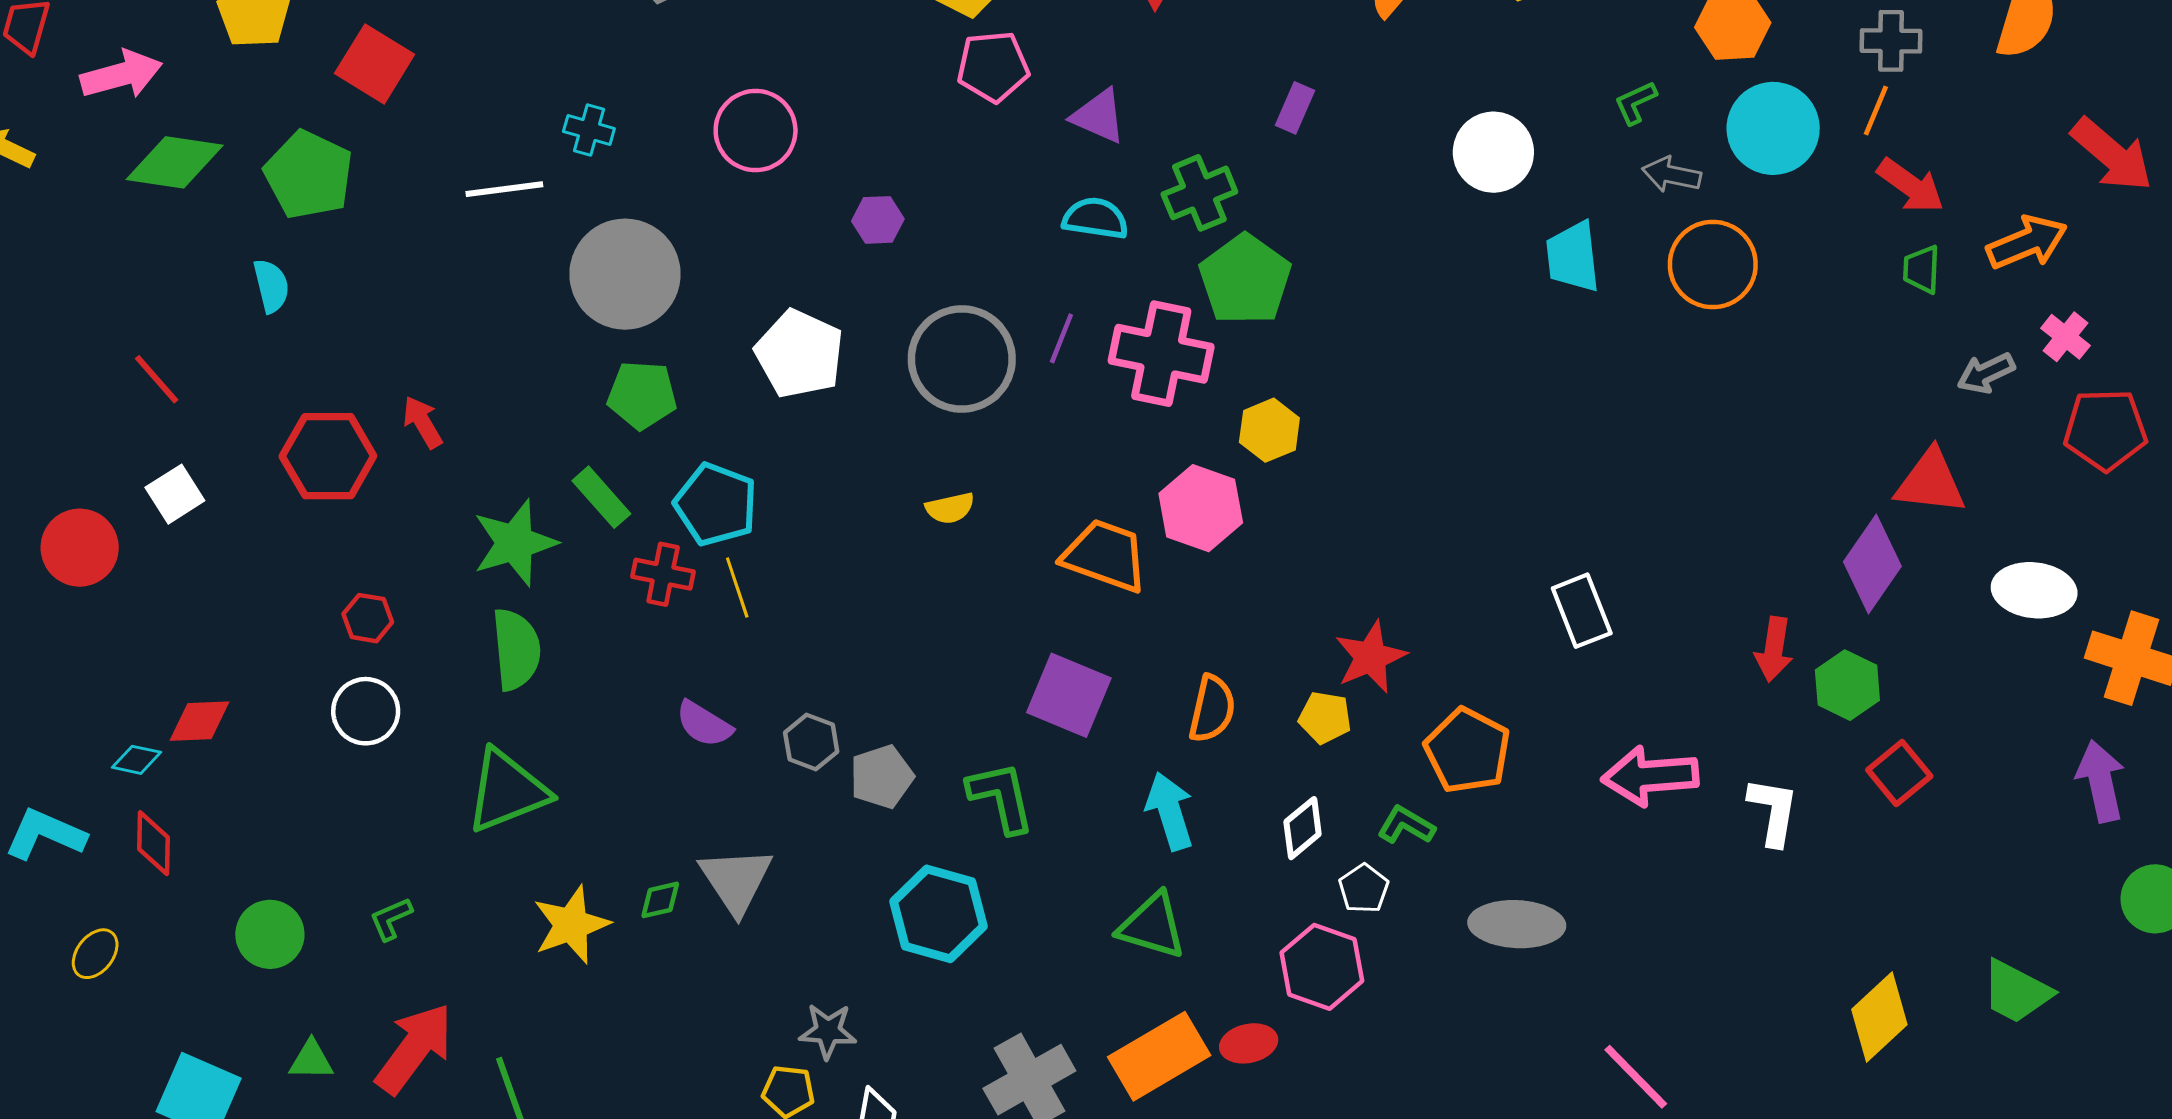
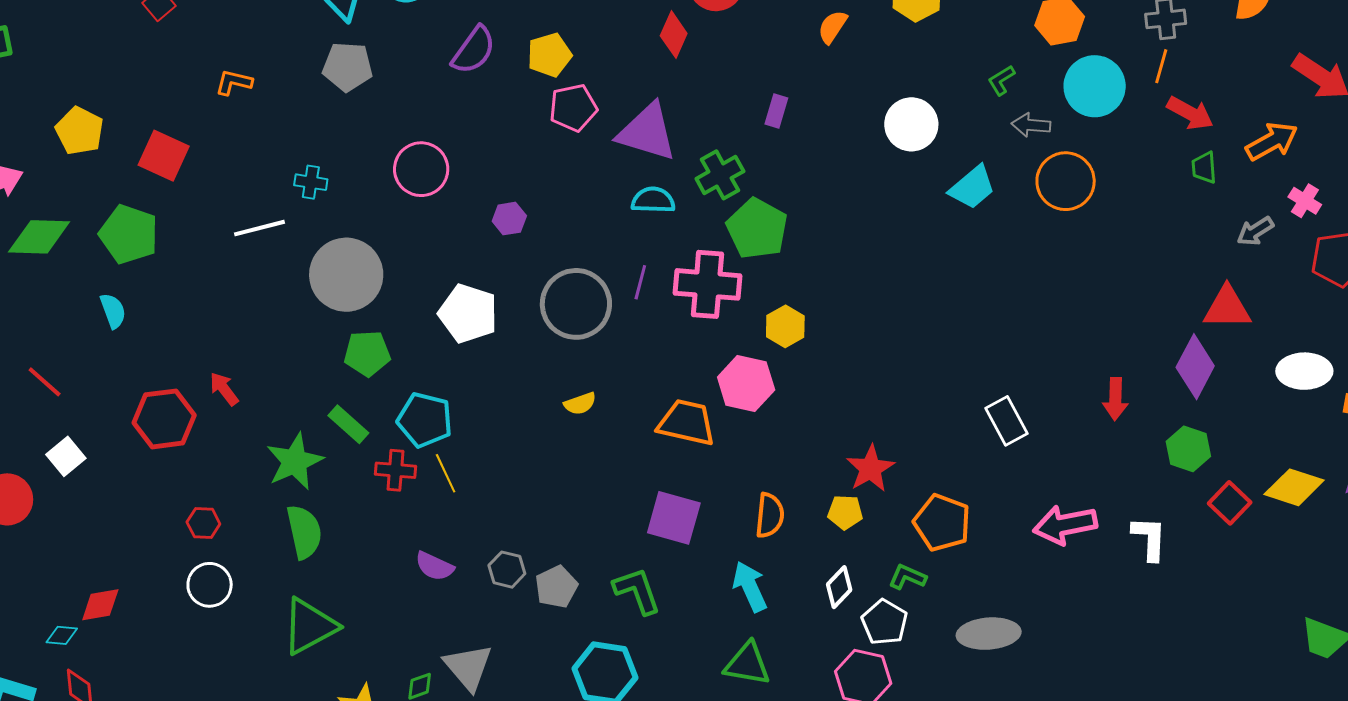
purple triangle: (1099, 116) -> (647, 132), size x1.6
cyan trapezoid: (1573, 257) -> (972, 187), turned -117
red arrow: (1774, 649) -> (1115, 399), moved
white pentagon: (1364, 889) -> (884, 622), size x1.4
yellow diamond: (1879, 1017) -> (1294, 487), moved, turned 68

